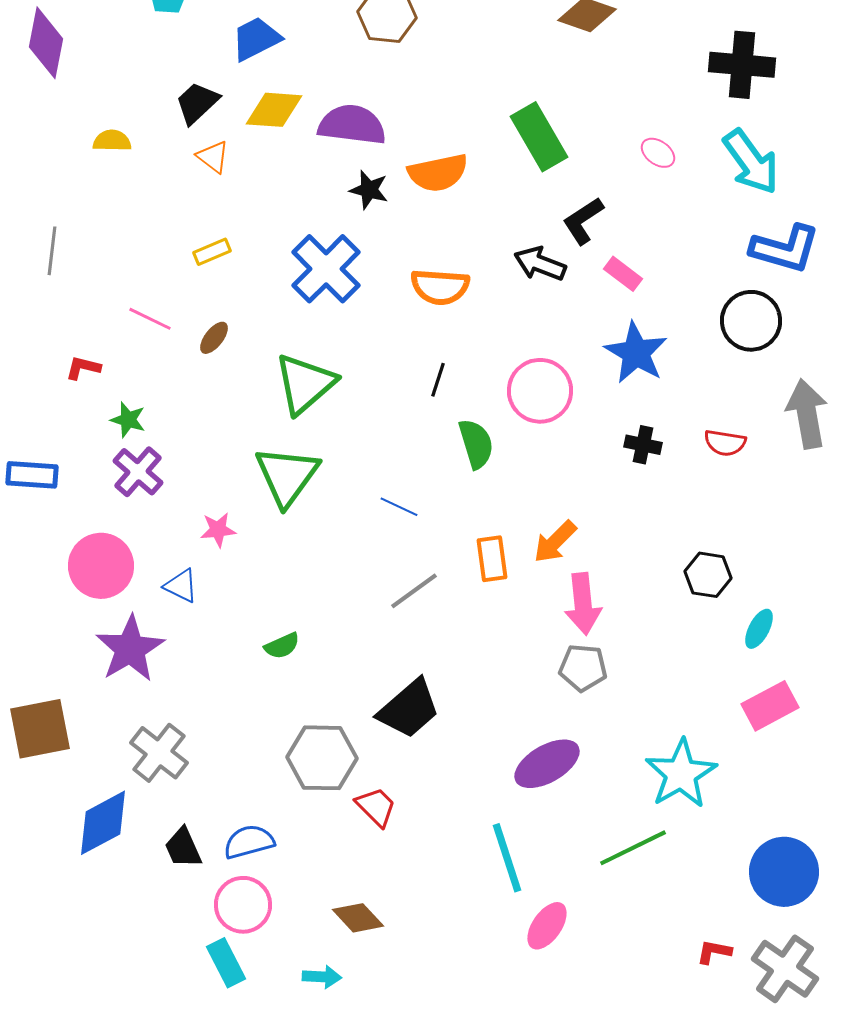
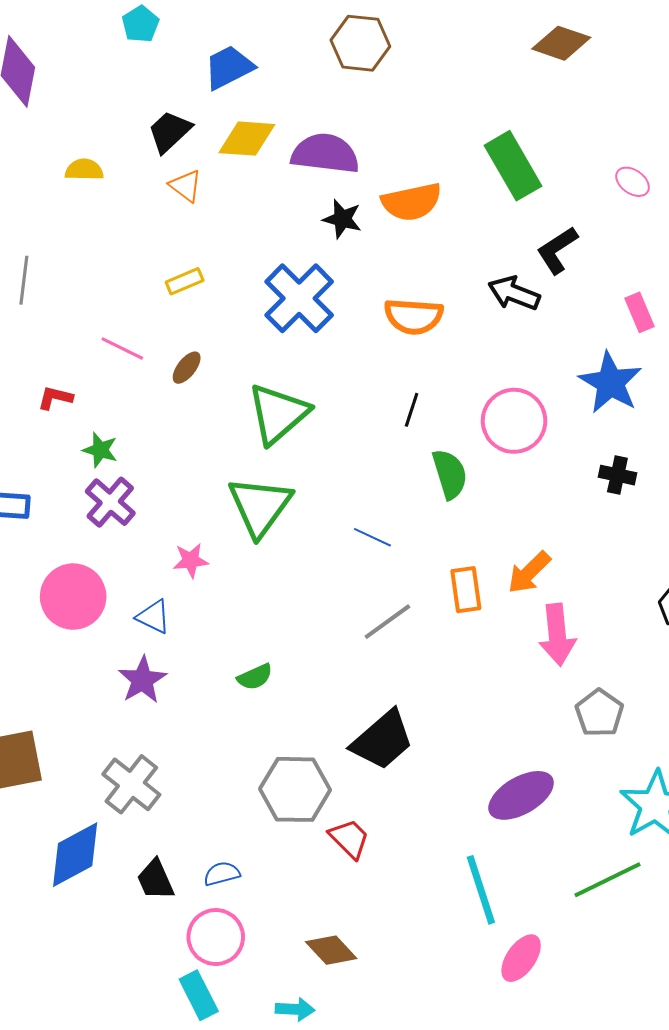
pink rectangle: (623, 274) -> (640, 312), moved, turned 30
purple star: (130, 649) -> (142, 680), moved, size x0.7
gray pentagon: (583, 668) -> (599, 713), moved, turned 30
blue semicircle: (249, 842) -> (222, 874), size x0.7

